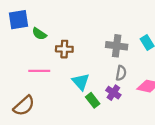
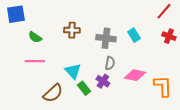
green semicircle: (39, 34) -> (35, 37), moved
brown cross: (64, 49) -> (72, 30), moved
brown semicircle: (24, 106) -> (53, 93), moved

